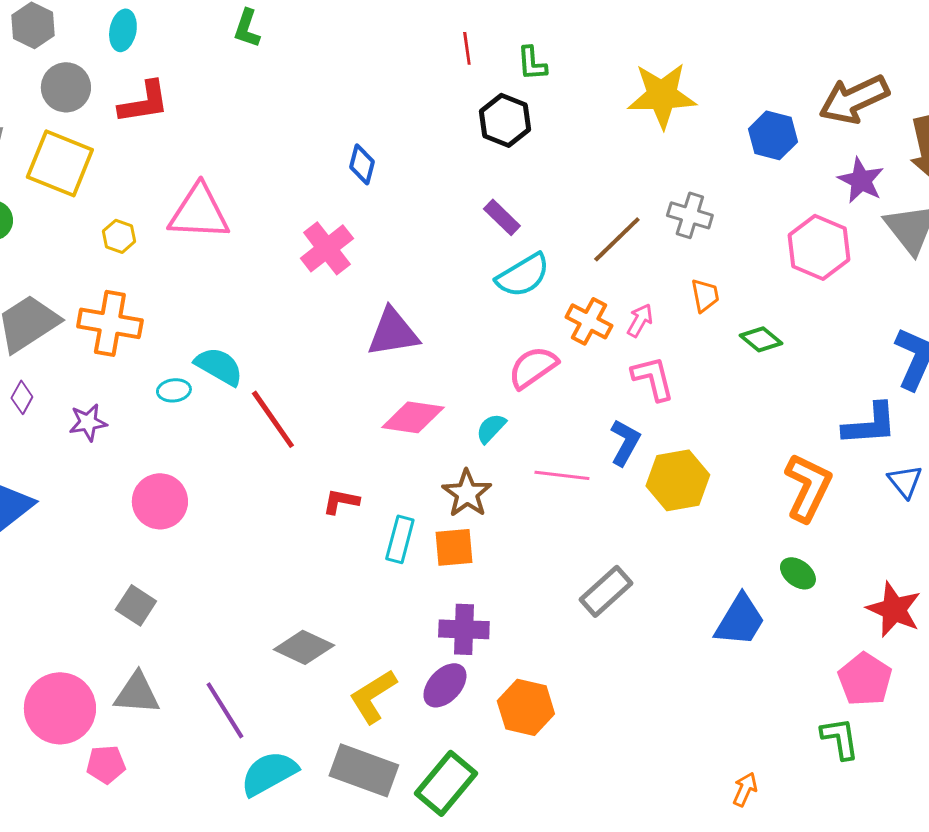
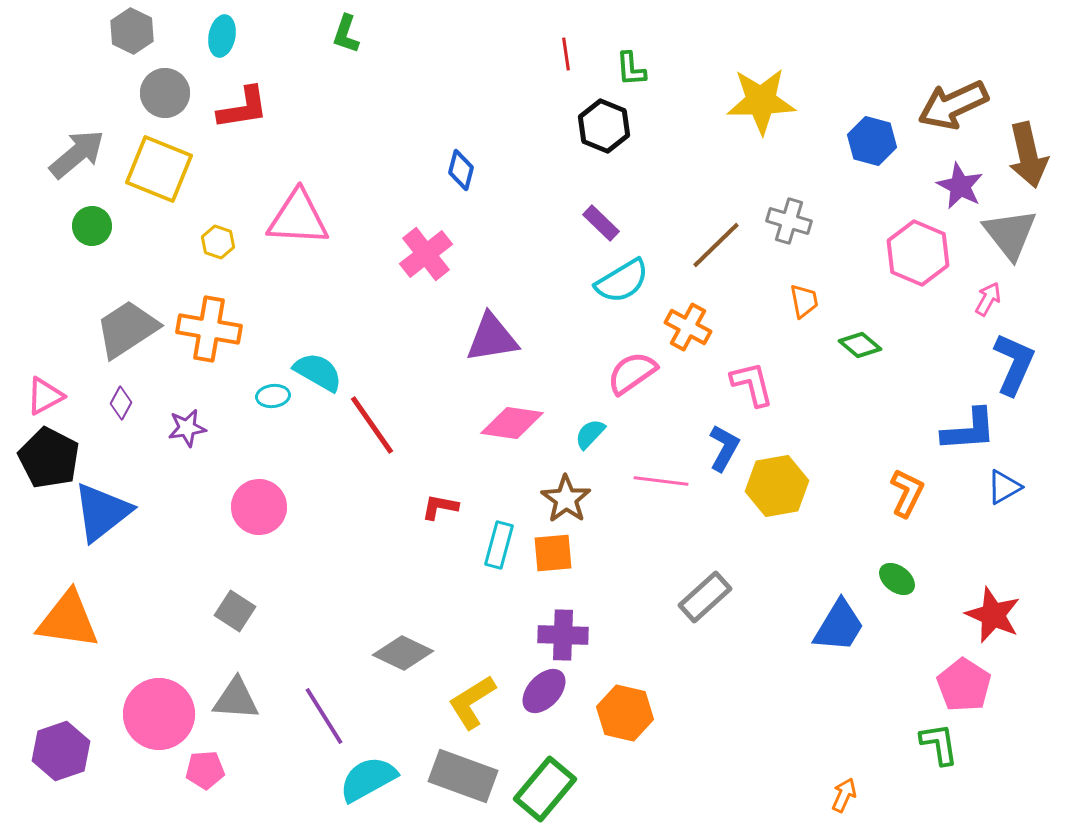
pink arrow: (640, 320) -> (988, 299), moved
blue triangle: (905, 481) -> (1004, 487), turned 39
orange L-shape: (808, 487) -> (907, 493), size x0.7

